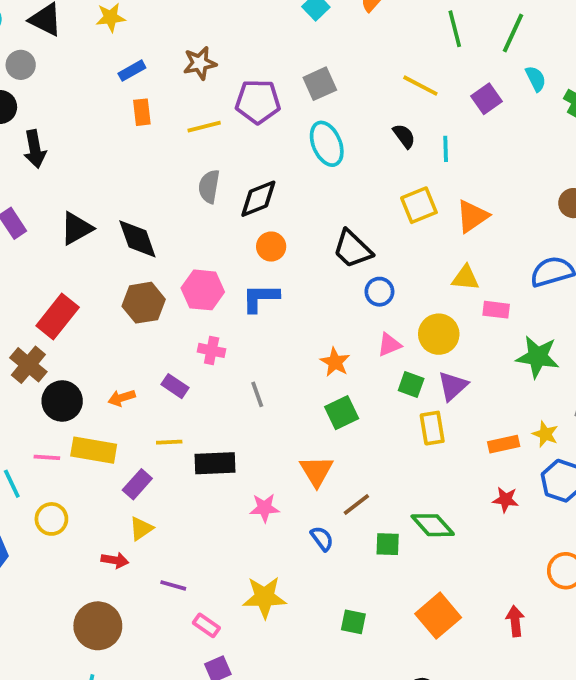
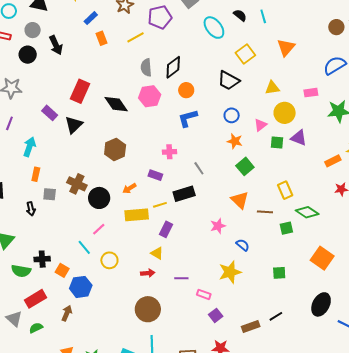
cyan ellipse: (327, 144) -> (214, 28), moved
black arrow: (35, 149) -> (56, 45), moved
yellow square: (419, 205) -> (245, 54), moved
black triangle: (76, 228) -> (74, 125), moved
yellow triangle: (465, 278) -> (272, 88), moved
pink hexagon: (203, 290) -> (150, 96), moved
blue circle: (379, 292) -> (232, 115), moved
brown hexagon: (144, 303) -> (115, 149), moved
red rectangle: (58, 317) -> (80, 91), moved
purple triangle: (453, 386) -> (299, 138), turned -42
yellow rectangle: (432, 428) -> (285, 190), moved
yellow rectangle: (94, 450) -> (137, 215), moved
pink line: (47, 457) -> (99, 229), turned -32
black rectangle: (215, 463) -> (184, 194), moved
purple rectangle: (137, 484) -> (166, 229), moved
brown line: (356, 505) -> (265, 212), turned 56
yellow triangle: (141, 529) -> (157, 253), turned -40
blue semicircle: (322, 539) -> (243, 245), moved

